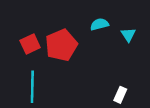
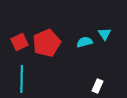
cyan semicircle: (99, 24) -> (85, 42), moved

